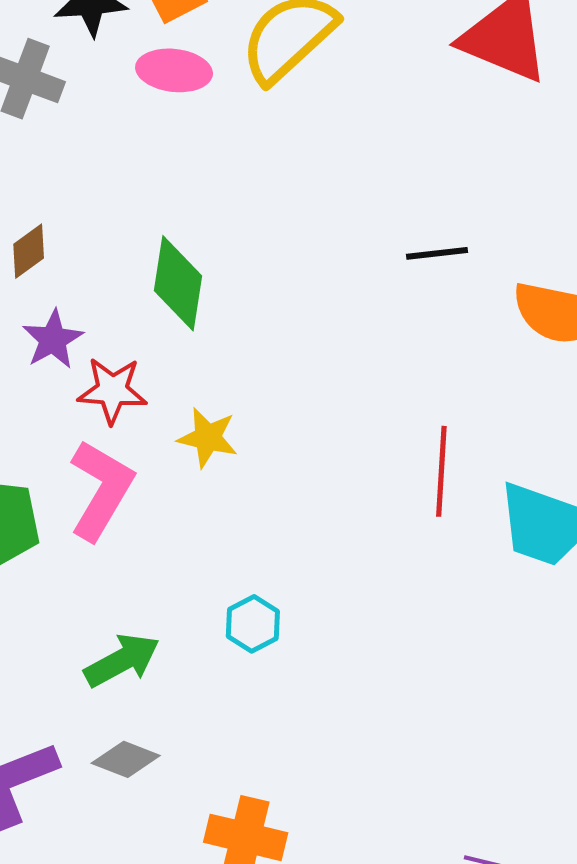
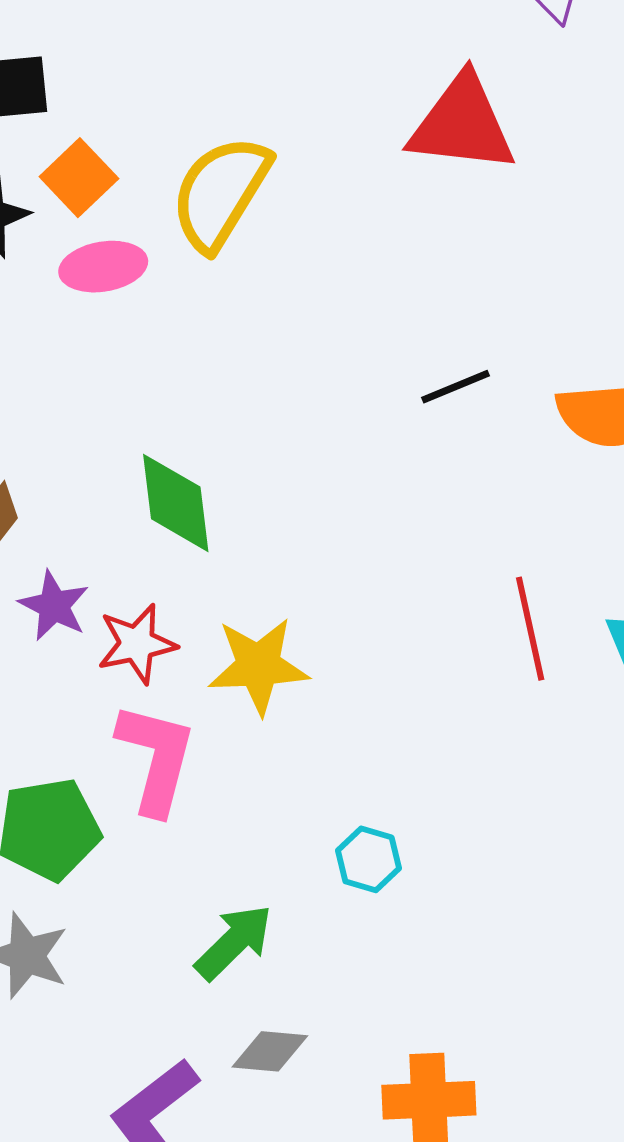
yellow star: (208, 438) -> (258, 666), size x1.4

